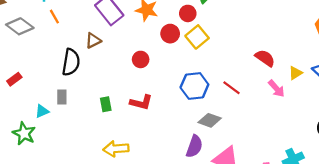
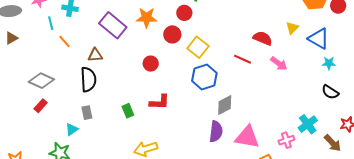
gray diamond: (20, 26) -> (41, 81), moved
yellow square: (197, 37) -> (198, 47), moved
brown triangle: (93, 41) -> (95, 55), moved, turned 35
yellow triangle: (295, 73) -> (292, 28), moved
red line: (232, 88) -> (243, 59), moved
gray diamond: (210, 120) -> (225, 105), turned -35

